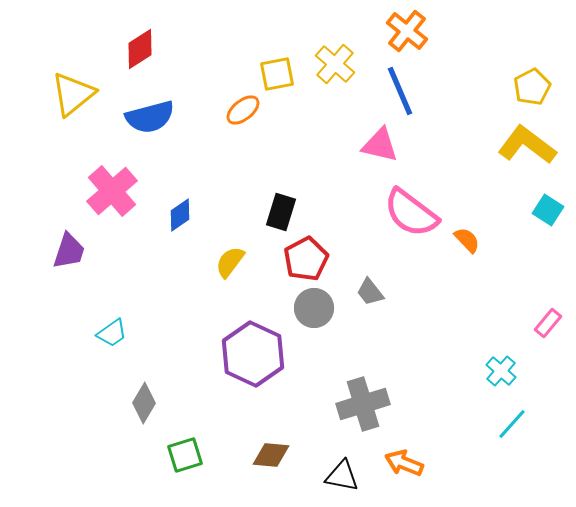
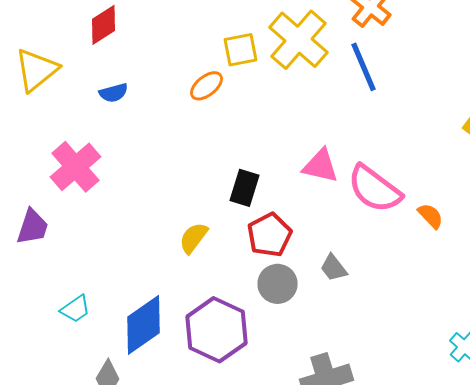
yellow cross: (335, 64) -> (298, 40), size x1.5
blue semicircle: (150, 117) -> (114, 93), size x0.6
pink triangle: (380, 145) -> (320, 166), moved
blue diamond: (180, 215) -> (144, 325), moved, size x1.8

